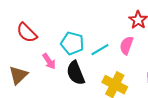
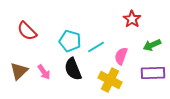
pink semicircle: (126, 45) -> (121, 56), moved
pink arrow: (49, 61) -> (44, 72), moved

